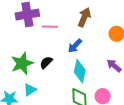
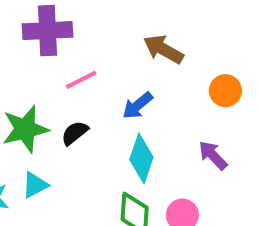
brown arrow: (84, 17) -> (163, 49), turned -90
pink line: (50, 27) -> (81, 80), moved, turned -35

